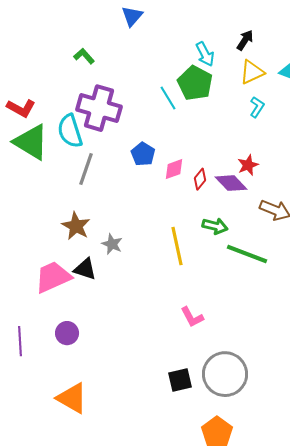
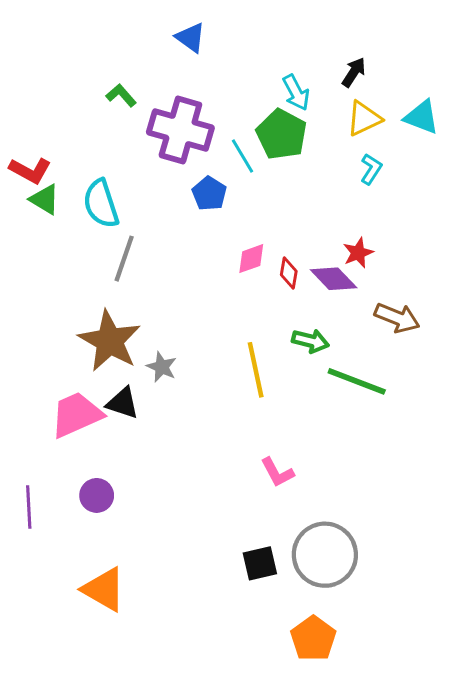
blue triangle: (132, 16) -> (191, 38), turned -35
purple cross: (99, 108) -> (180, 130), moved
green triangle: (31, 142) -> (45, 199), moved, size x0.6
blue pentagon: (143, 154) -> (209, 194), moved
red diamond: (200, 179) -> (289, 273), turned -30
brown star: (76, 226) -> (110, 341), size x1.5

